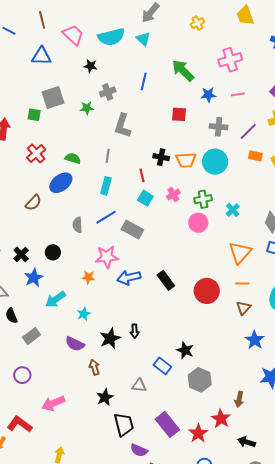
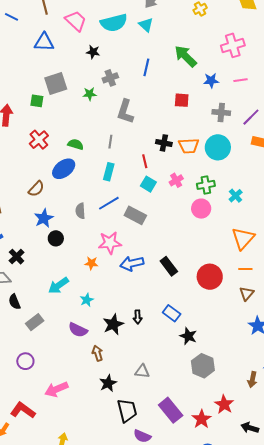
black cross: (21, 254) -> (17, 257), moved
blue star: (34, 278) -> (44, 218), moved
blue rectangle: (162, 366) -> (172, 313), moved
brown arrow: (239, 399) -> (252, 379), moved

